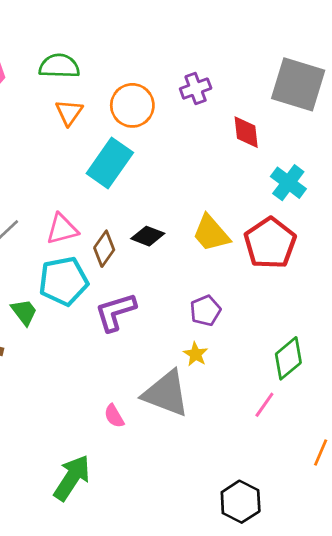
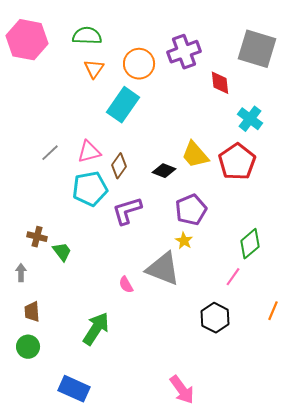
purple cross: (196, 89) -> (184, 52), size x1.5
black diamond: (148, 236) -> (164, 171), moved
purple pentagon: (205, 311) -> (191, 210), size x1.4
green trapezoid: (24, 312) -> (62, 252), moved
black hexagon: (241, 502) -> (215, 318), moved

